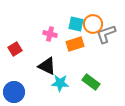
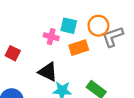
cyan square: (76, 24) -> (69, 26), moved
red square: (15, 49) -> (13, 53), turned -32

